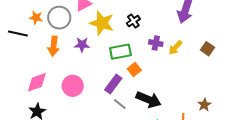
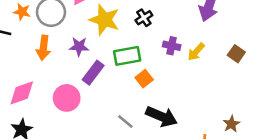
purple rectangle: (113, 84) -> (93, 73), moved

